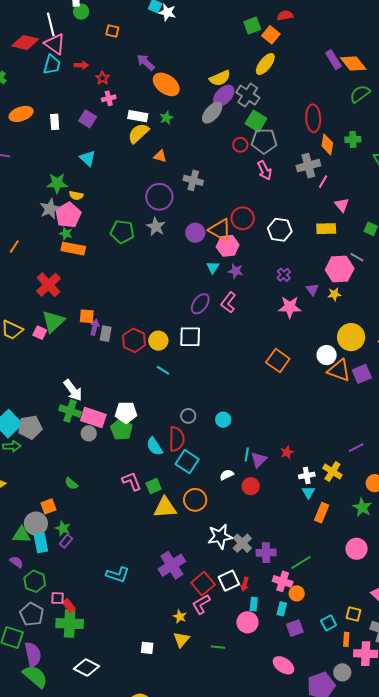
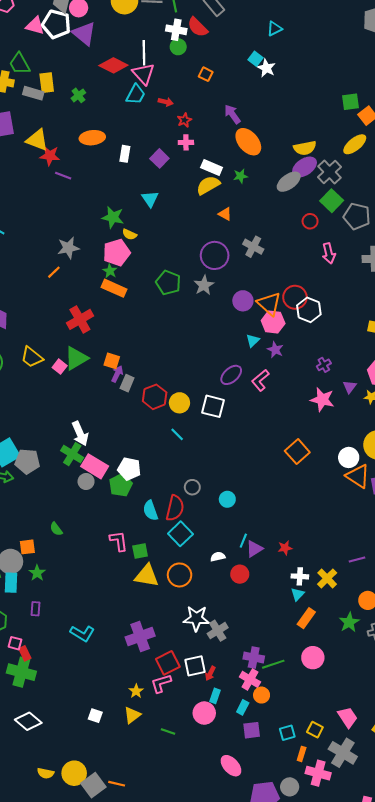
gray pentagon: (264, 141) -> (357, 216), moved
gray star: (50, 209) -> (68, 248), moved
white hexagon: (280, 230) -> (309, 310), moved
purple rectangle: (66, 541) -> (36, 609), moved, turned -48
pink circle: (357, 549) -> (313, 658), moved
purple cross: (266, 553) -> (254, 658), moved

